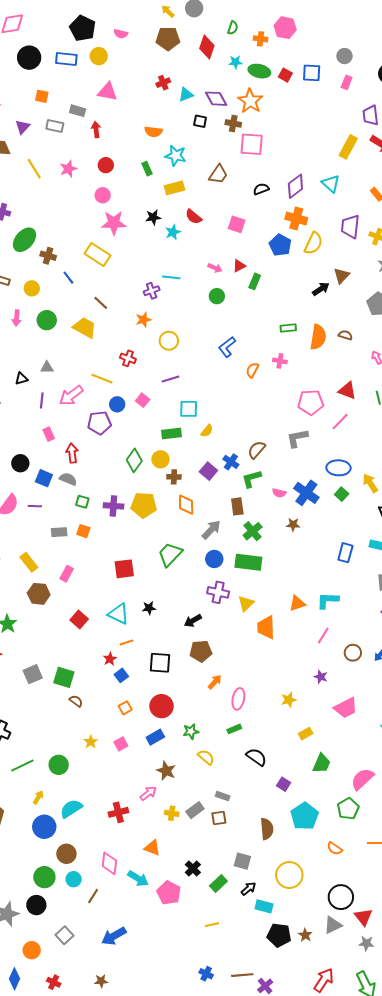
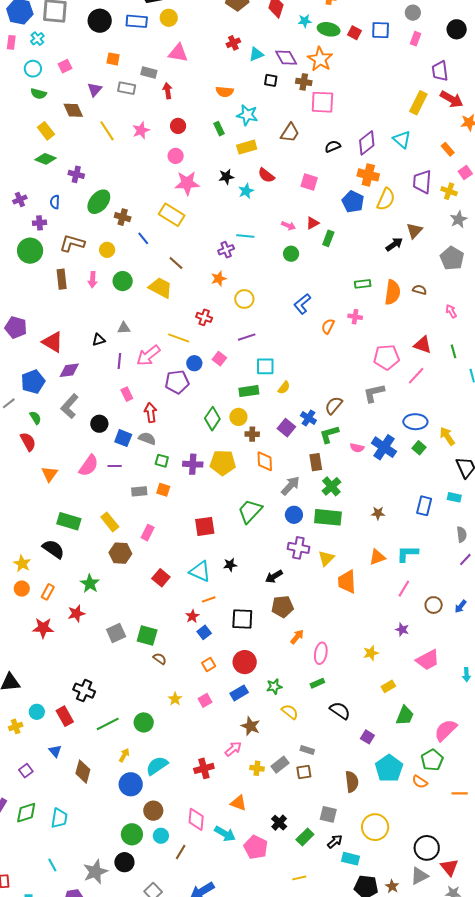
brown star: (293, 525) -> (378, 513), moved
orange semicircle: (335, 848) -> (420, 782), moved

